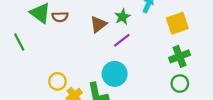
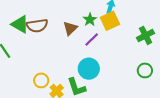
brown semicircle: (60, 17) -> (37, 26), size x1.5
yellow square: (177, 23) -> (110, 21), moved
green cross: (180, 56) -> (146, 35), moved

